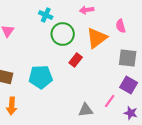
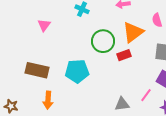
green circle: (63, 34) -> (103, 41), moved
red rectangle: (76, 60) -> (124, 55), moved, turned 32

